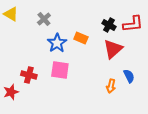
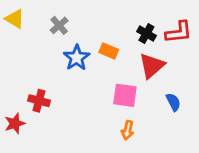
pink square: (60, 70) -> (125, 95), moved
orange arrow: (111, 86) -> (128, 130), moved

